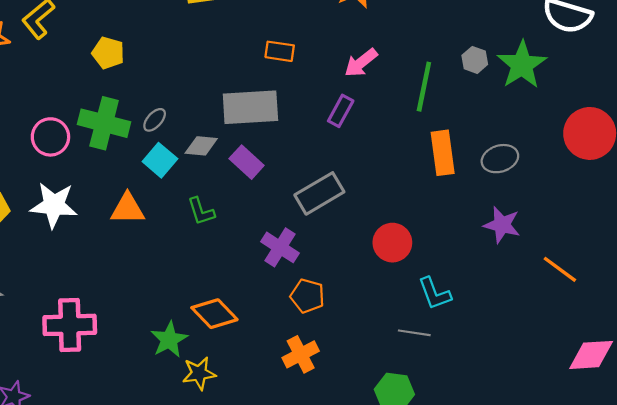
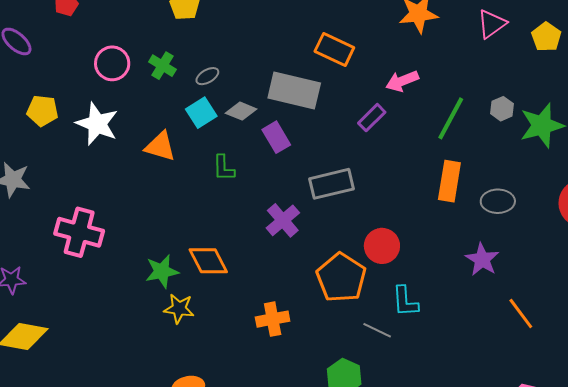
orange rectangle: (280, 51) -> (334, 50), size x1.4
green cross: (104, 123) -> (162, 66), size x0.6
orange pentagon: (307, 296) -> (341, 278), moved, size x1.6

